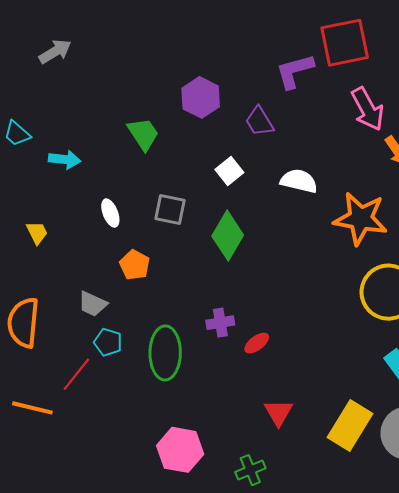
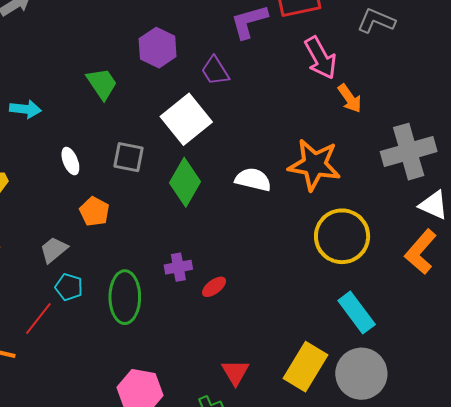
white square: (229, 171) -> (186, 119), size x1.8
white semicircle: (299, 181) -> (253, 180), moved
gray trapezoid: (93, 304) -> (54, 250), turned 116
red triangle: (279, 412) -> (235, 372), moved

